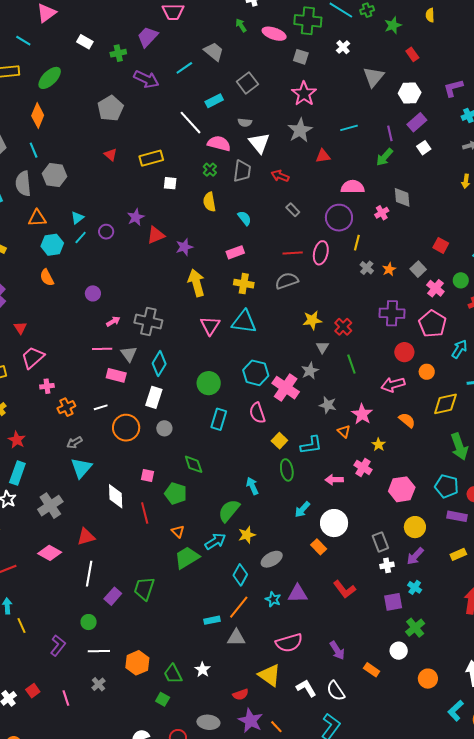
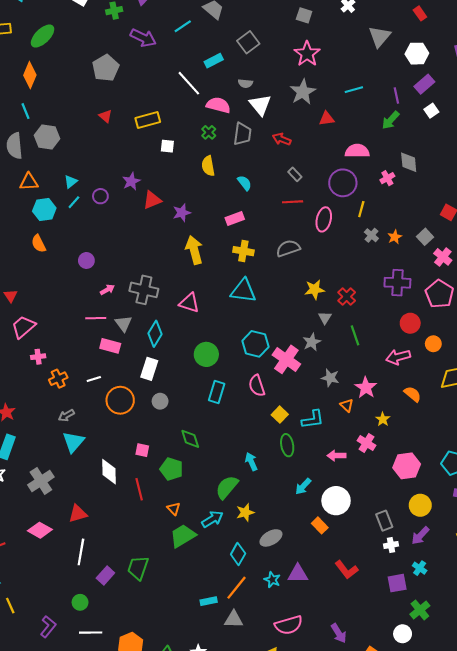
red line: (293, 253) -> (293, 202), moved
pink triangle: (210, 326) -> (189, 303), moved, turned -45

